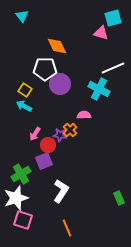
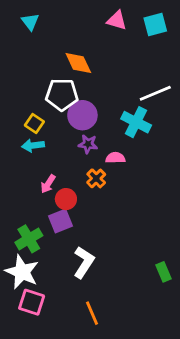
pink triangle: (101, 33) -> (117, 20), moved
cyan arrow: (24, 106) -> (33, 145), turned -35
purple star: (60, 135) -> (88, 144), moved
white star: (16, 198) -> (22, 272), turned -30

